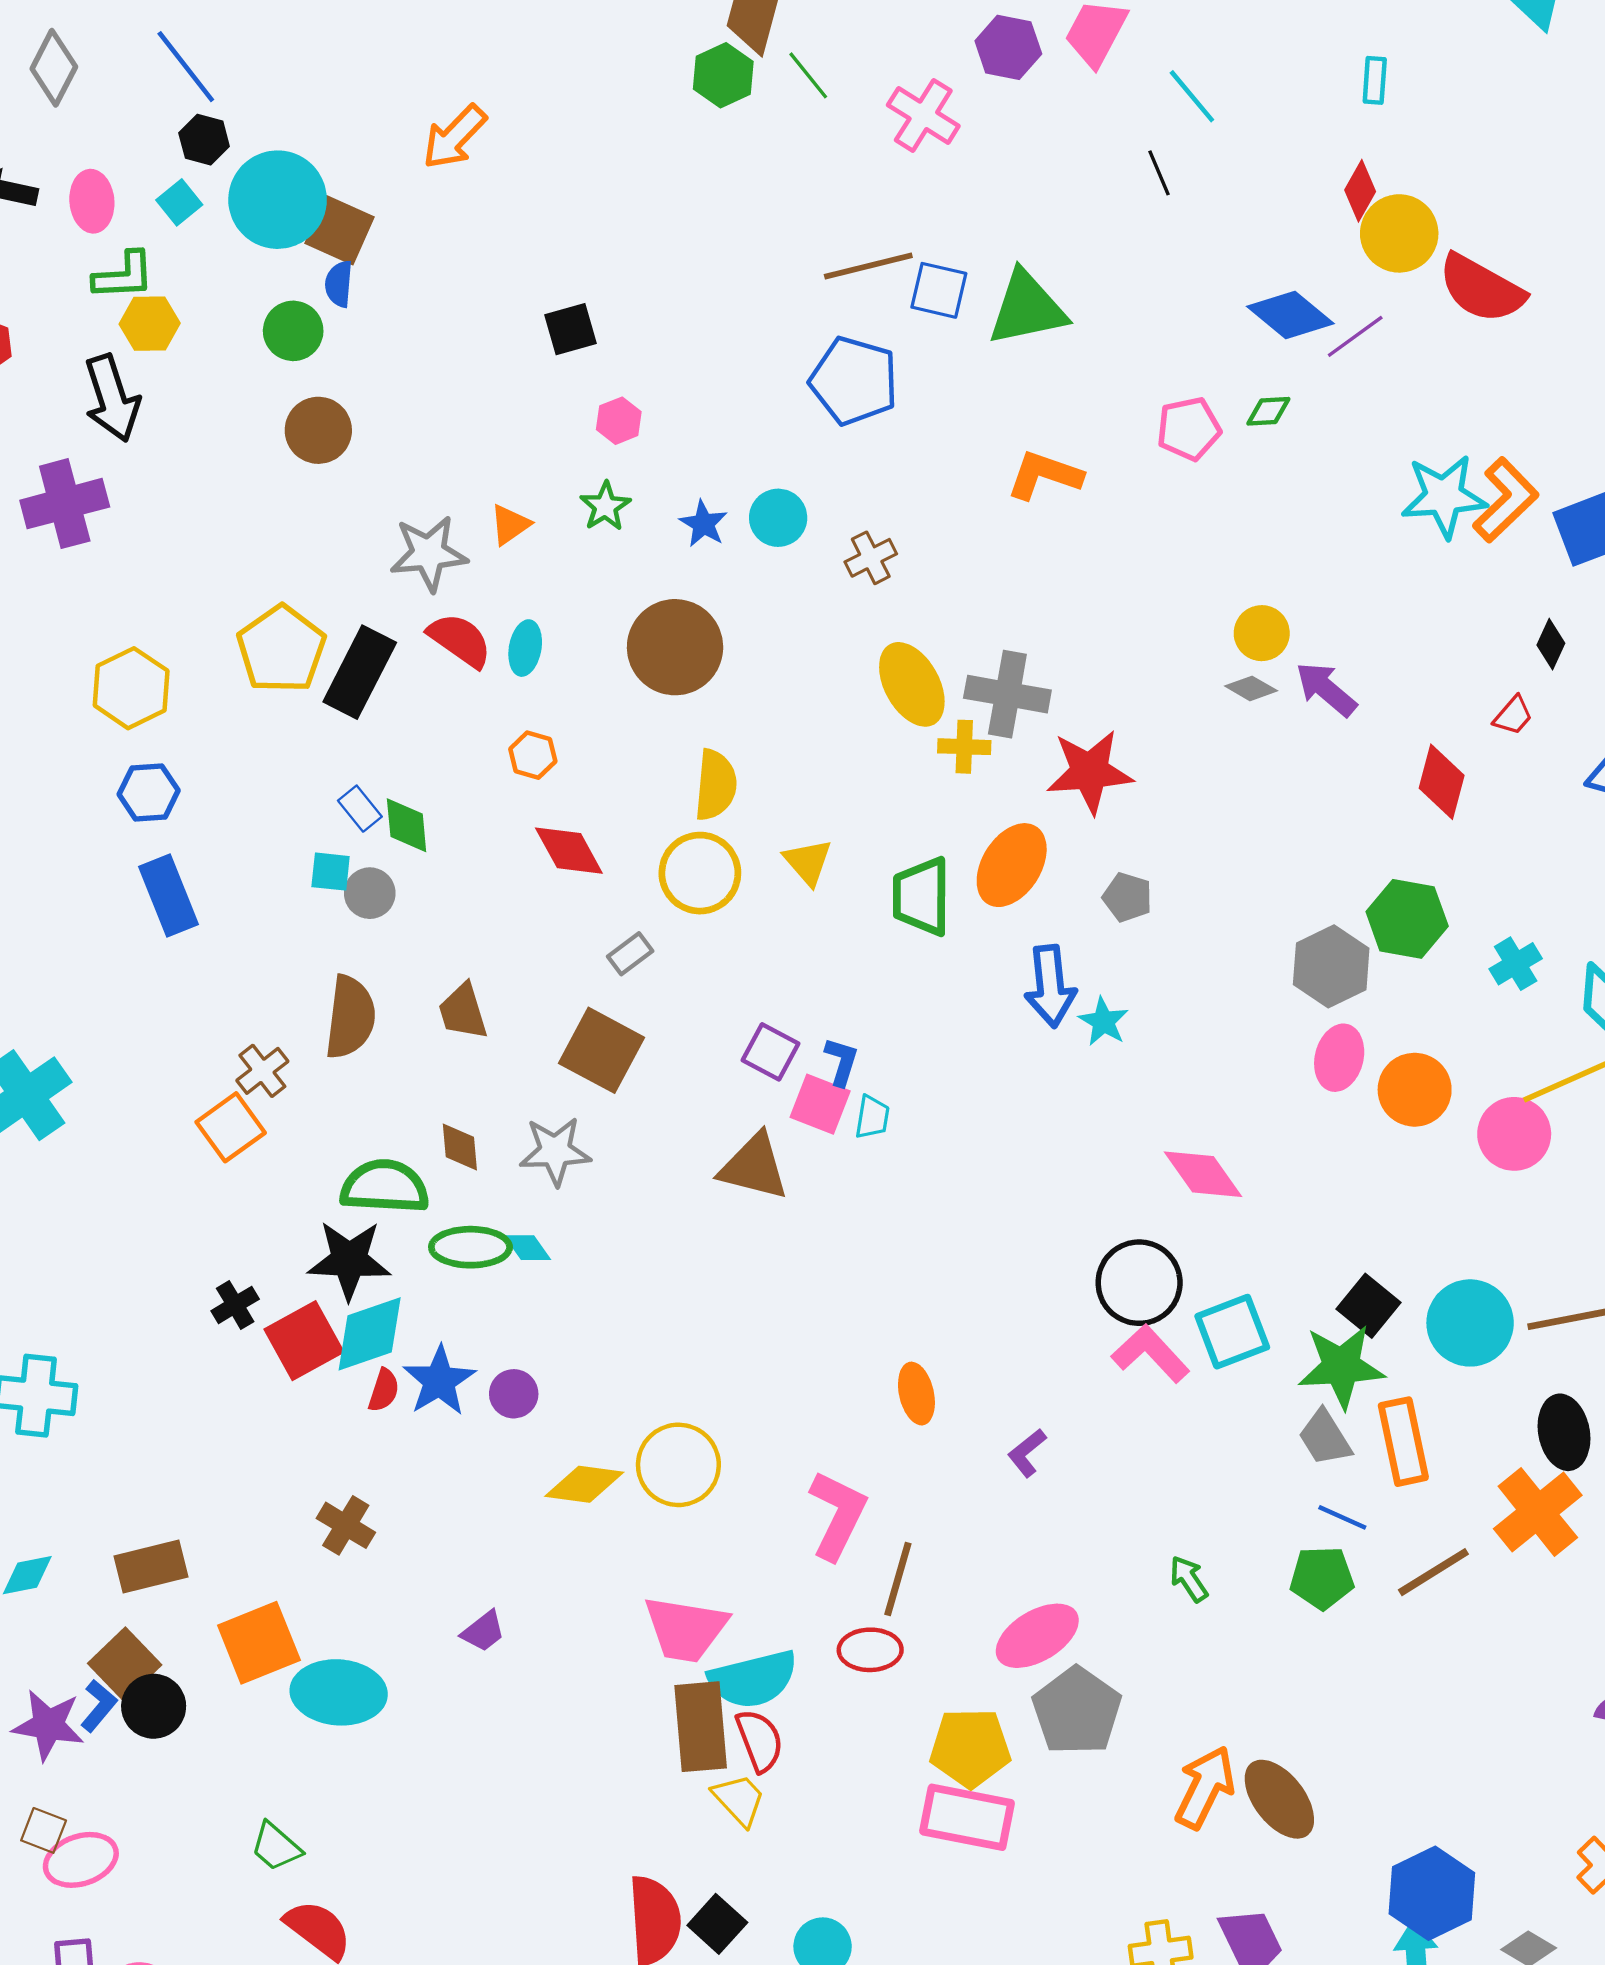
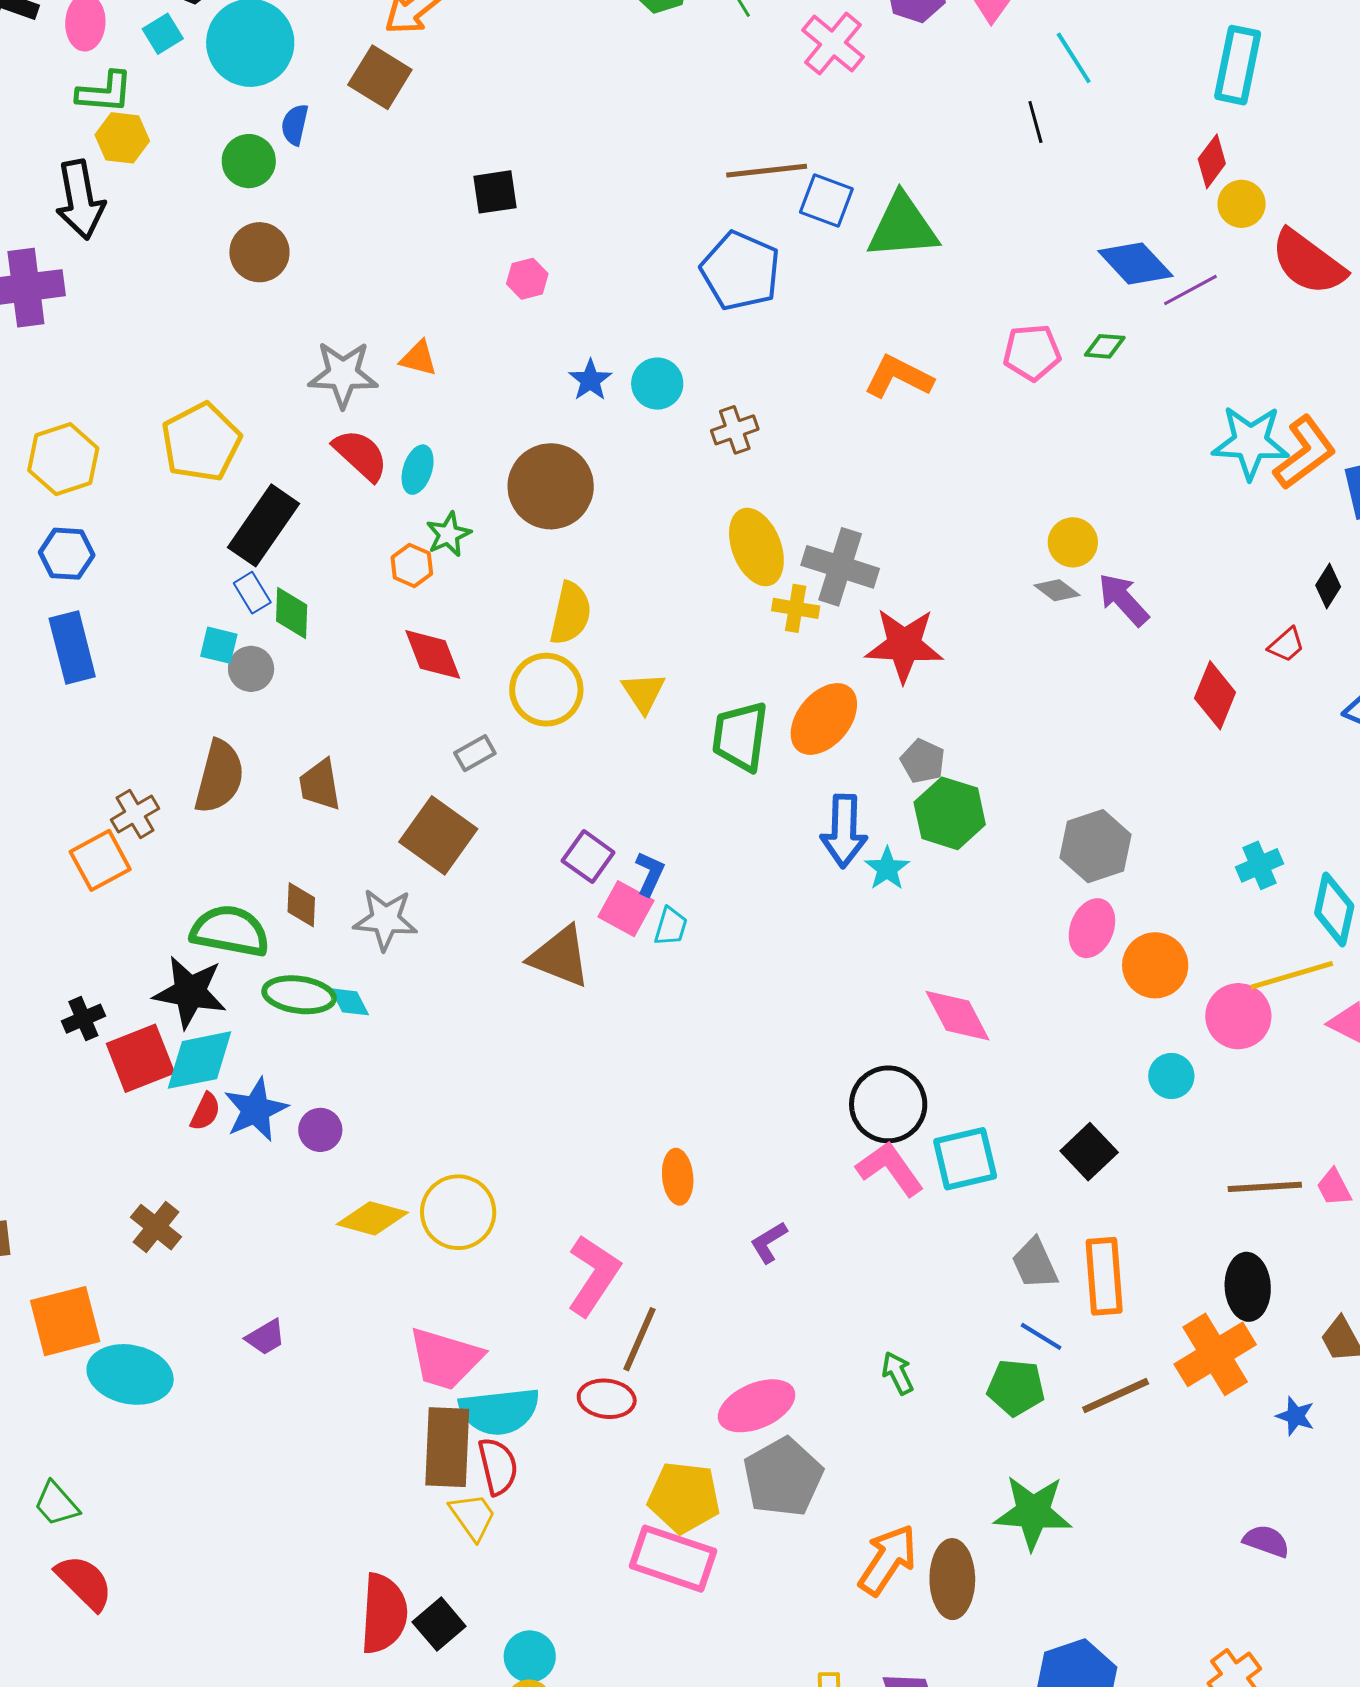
cyan rectangle: (1375, 80) -> (1238, 65), size x1.8
brown square: (340, 230) -> (380, 77), moved
yellow circle: (1399, 233) -> (1242, 204), size x0.7
green star: (605, 506) -> (448, 534), moved
orange triangle: (510, 525) -> (418, 358), turned 42
black rectangle: (360, 672) -> (264, 525), moved
green hexagon: (1407, 919) -> (950, 813), moved
cyan circle: (1470, 1323) -> (1171, 1076), moved, size x0.6
green star: (1341, 1366) -> (1033, 1512), moved
brown ellipse: (1279, 1799) -> (952, 1579), turned 30

